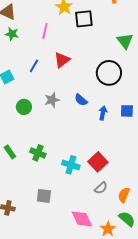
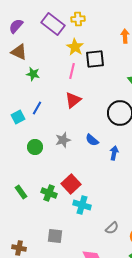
pink line: (45, 31) -> (72, 71), moved
green star: (12, 34) -> (33, 74), moved
blue line: (34, 66) -> (37, 108), moved
red square: (98, 162) -> (71, 184), moved

